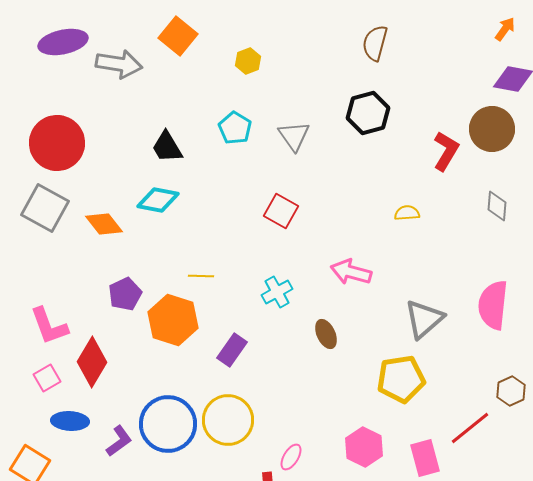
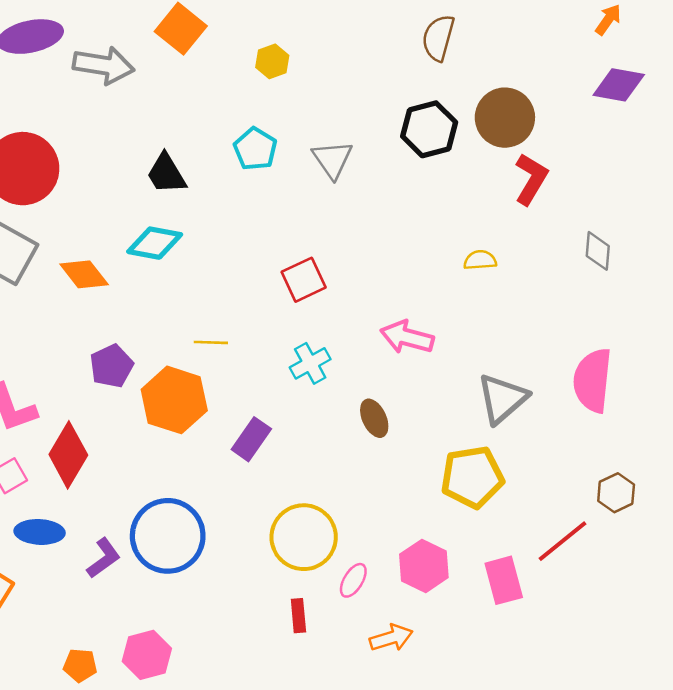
brown circle: (492, 129) -> (505, 118), moved
red square: (281, 211) -> (304, 280), moved, turned 36
yellow circle: (228, 420) -> (304, 537), moved
pink ellipse: (291, 457) -> (353, 580), moved

